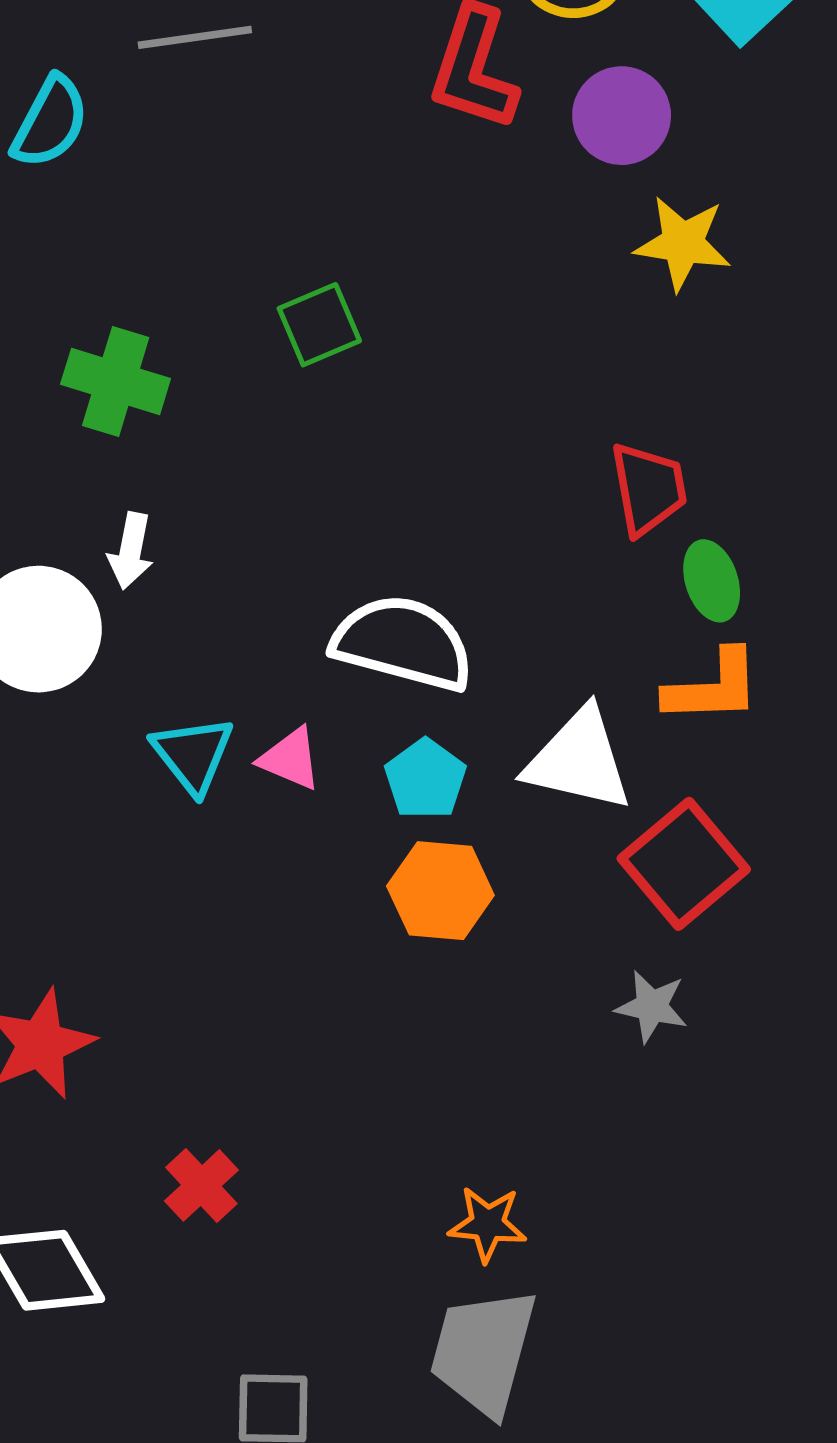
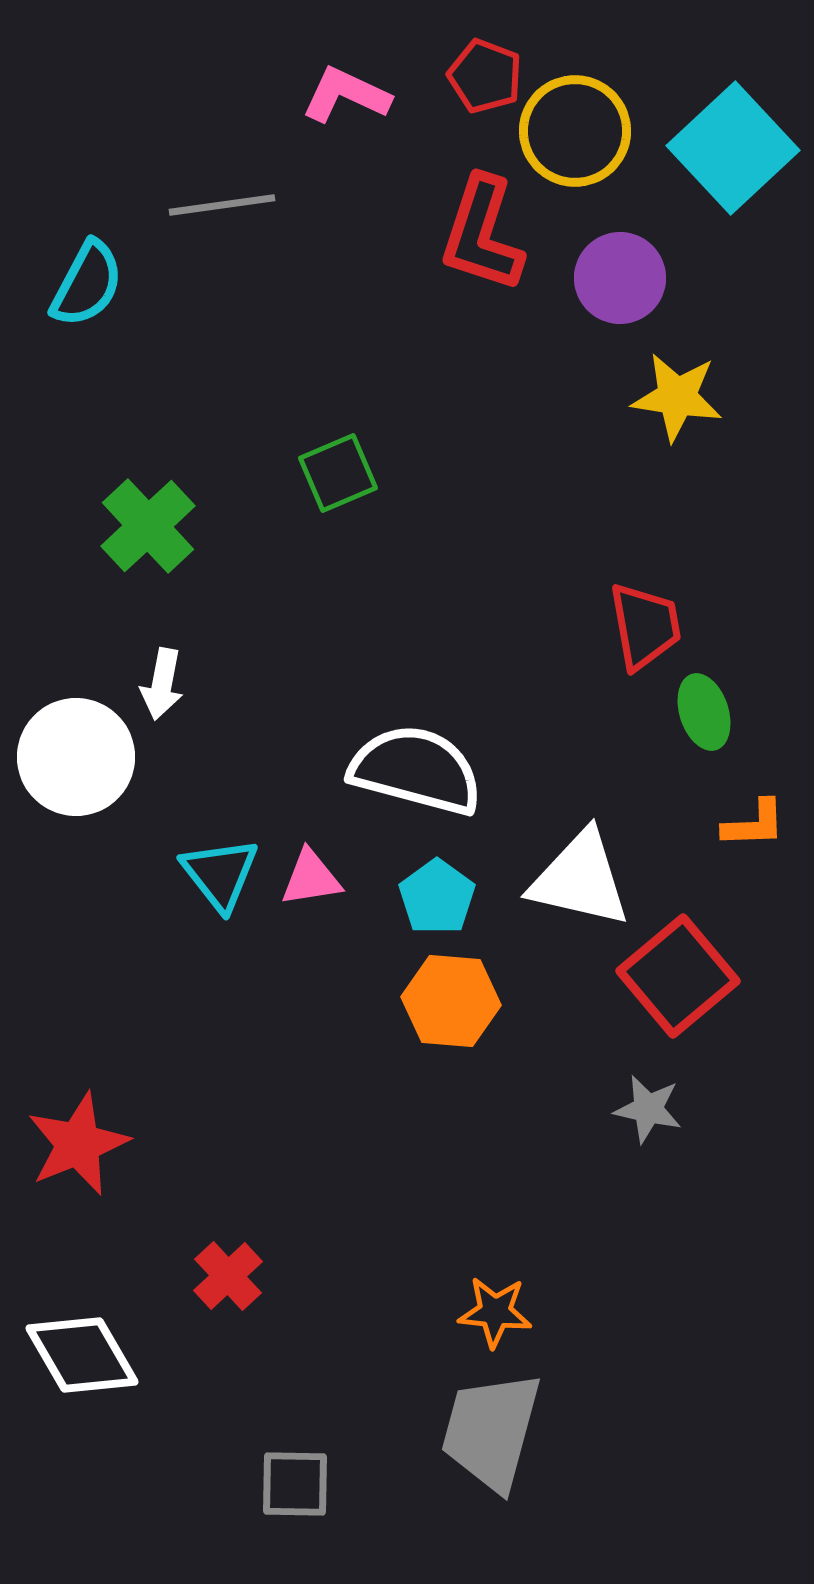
green cross: (116, 381) -> (148, 526), turned 30
orange L-shape: (713, 687) -> (754, 824), moved, size x0.7
pink triangle: (290, 759) -> (311, 878), turned -32

